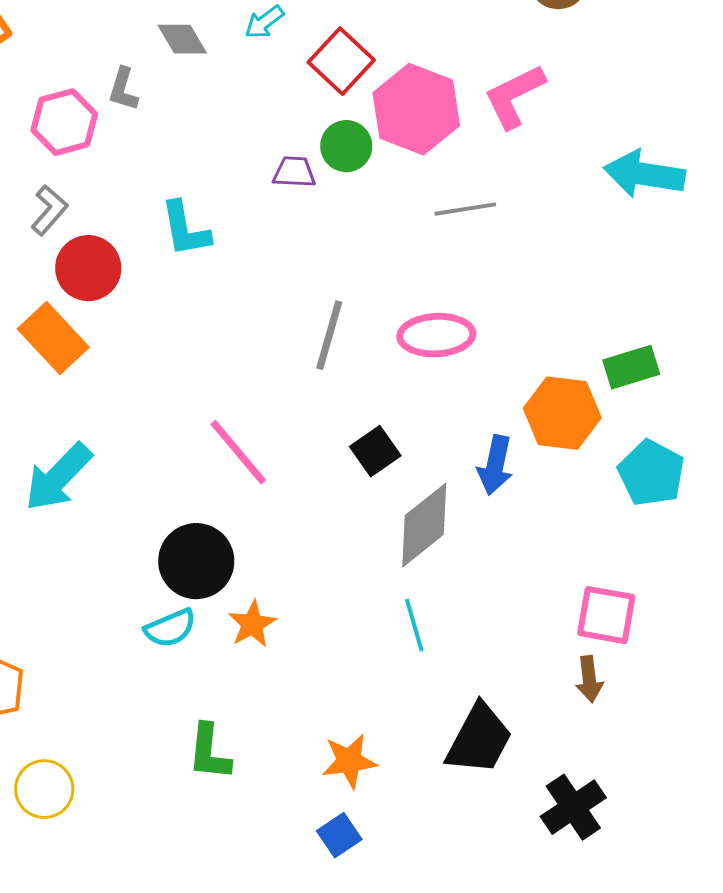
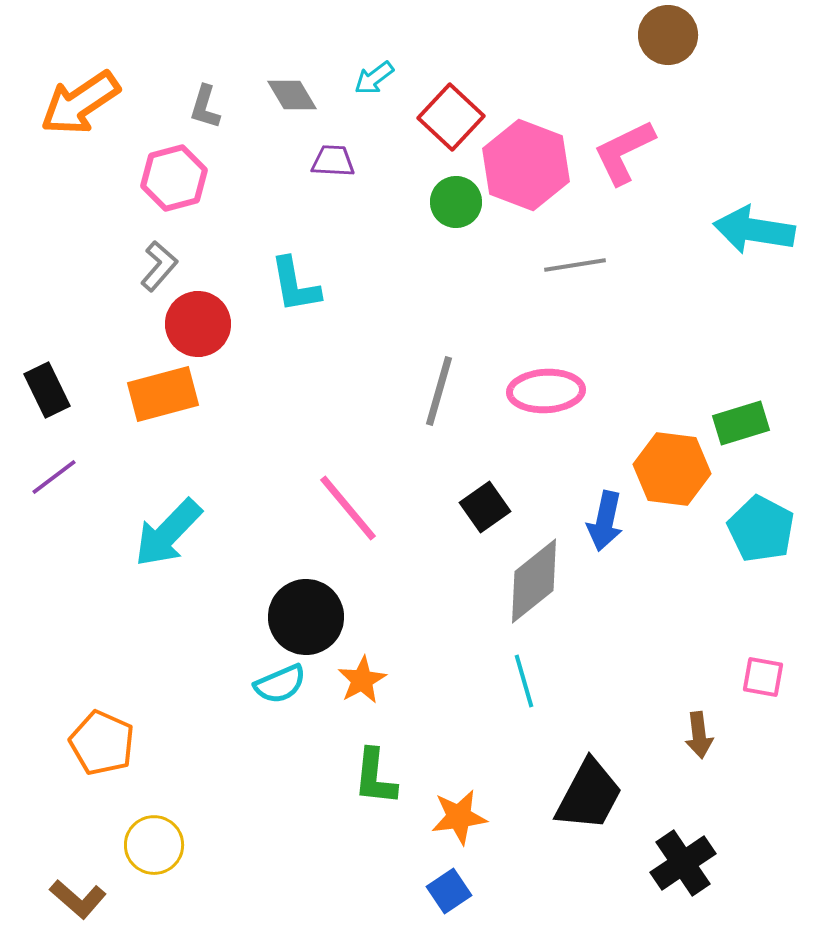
gray L-shape: (123, 89) -> (205, 107), moved
purple trapezoid: (294, 172) -> (333, 161), moved
orange rectangle: (53, 338) -> (163, 394), turned -62
pink square: (606, 615) -> (763, 677), moved, size x0.7
green L-shape: (209, 752) -> (375, 777), moved

